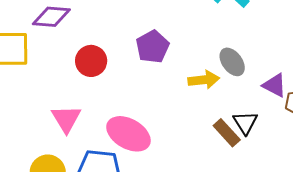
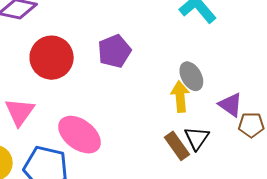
red circle: (91, 61) -> (52, 58), size x1.4
yellow arrow: (204, 80) -> (180, 97), moved, turned -96

